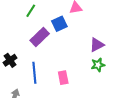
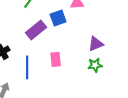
pink rectangle: (63, 78) -> (56, 59), moved

